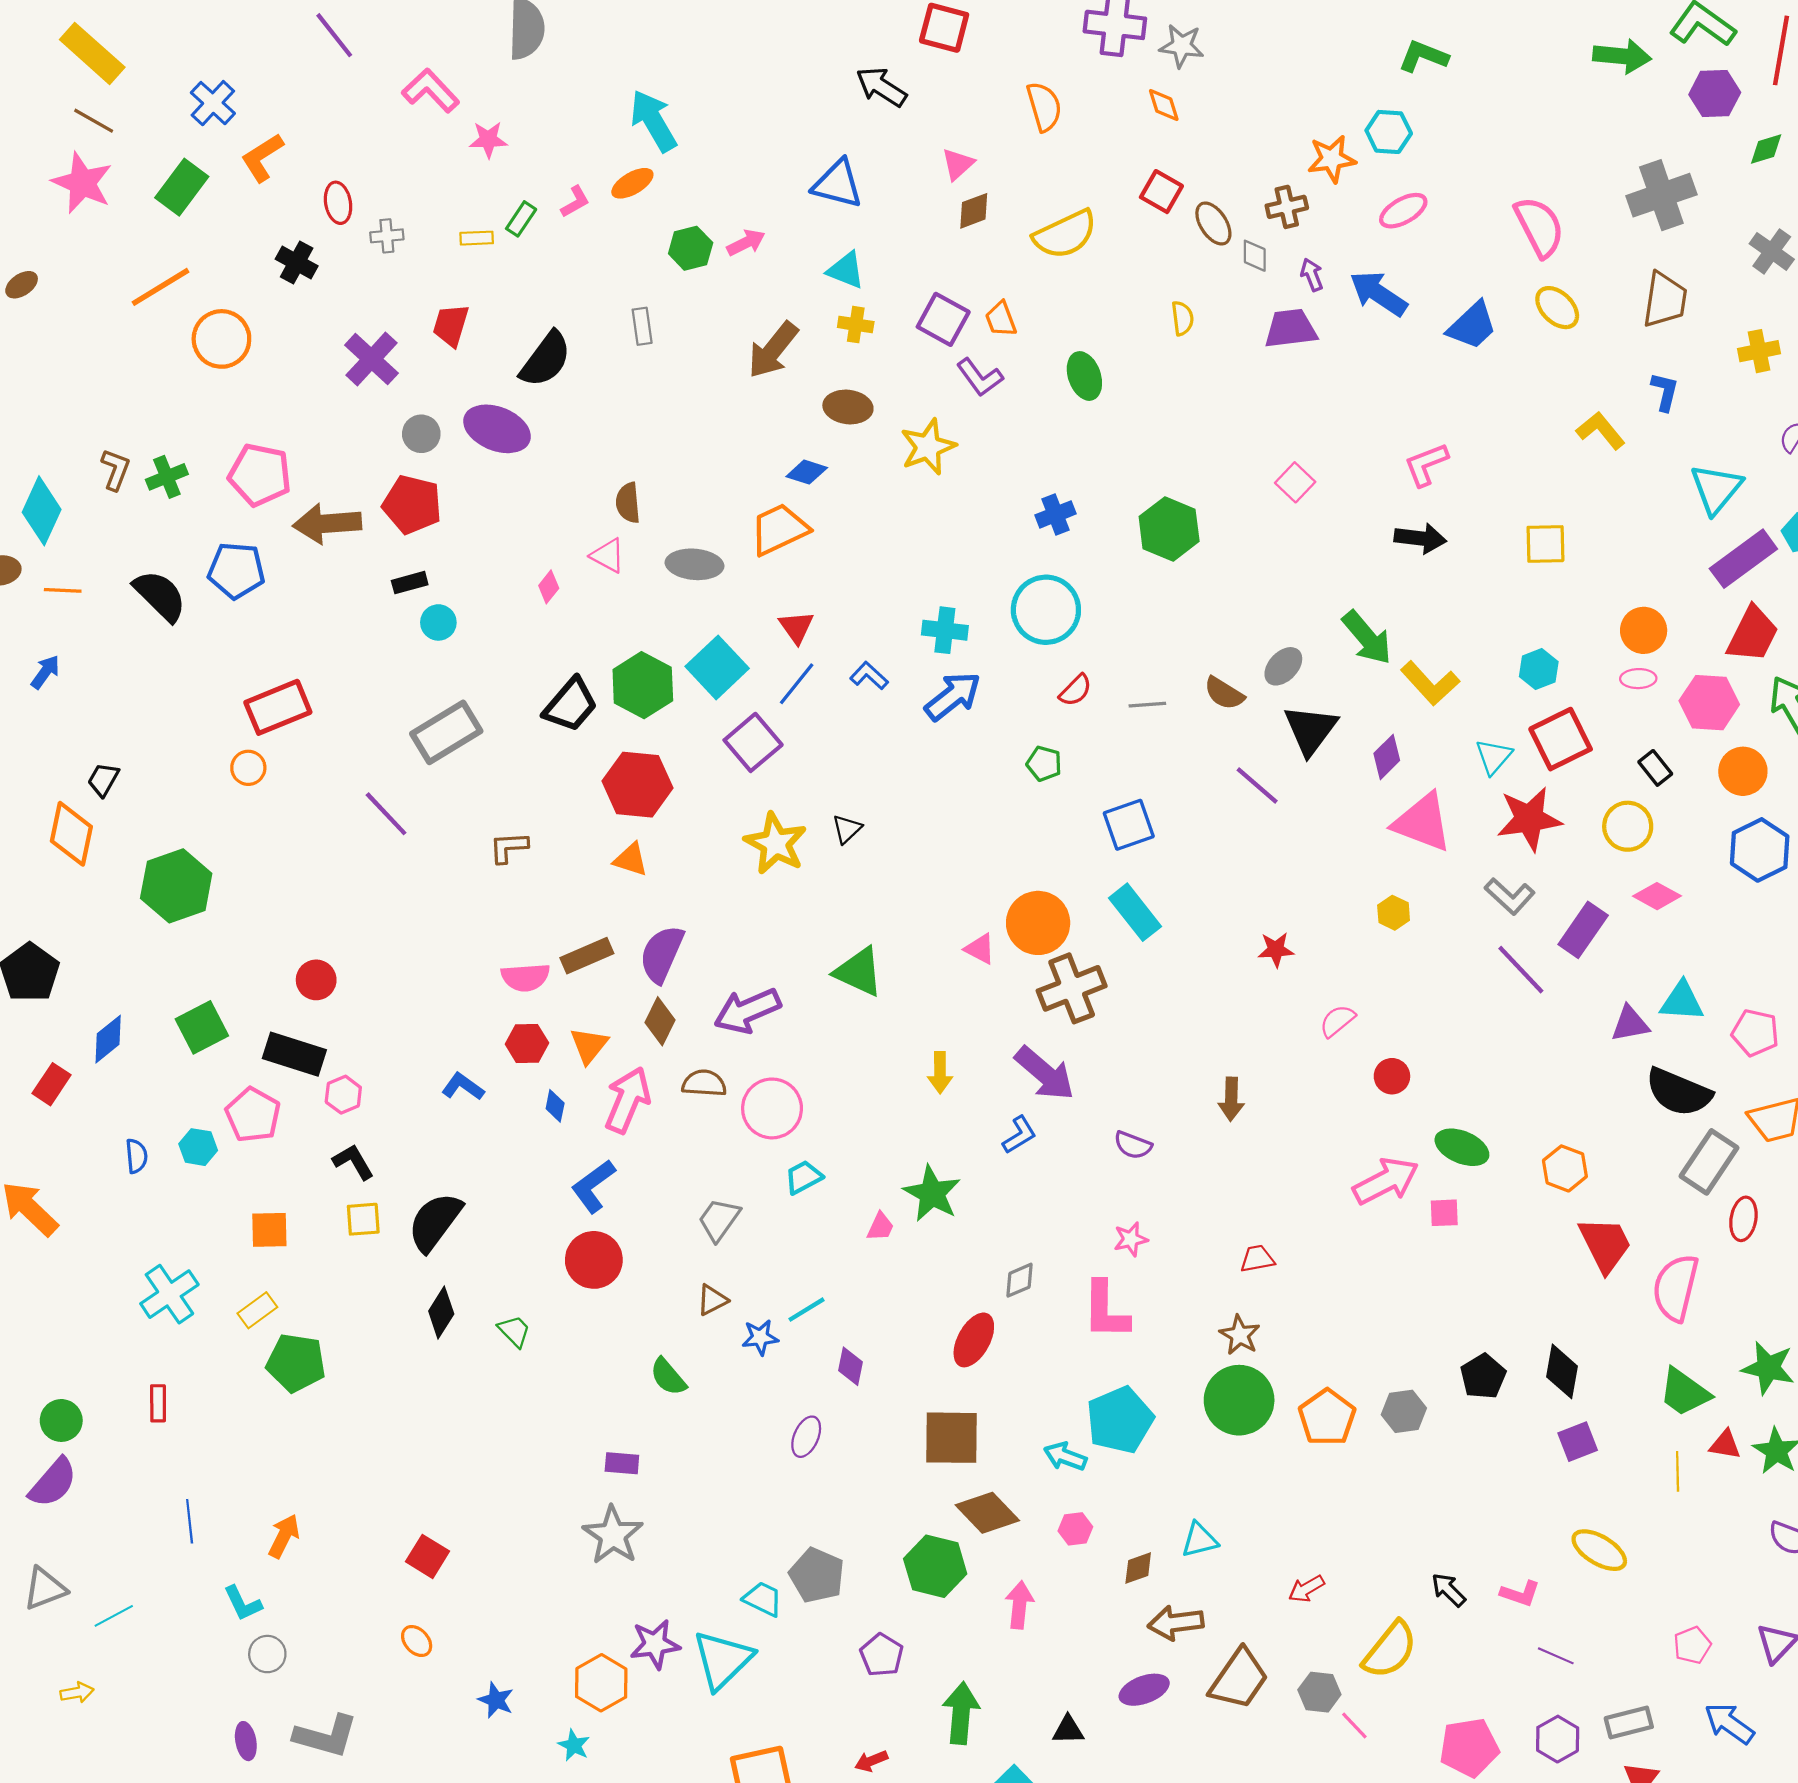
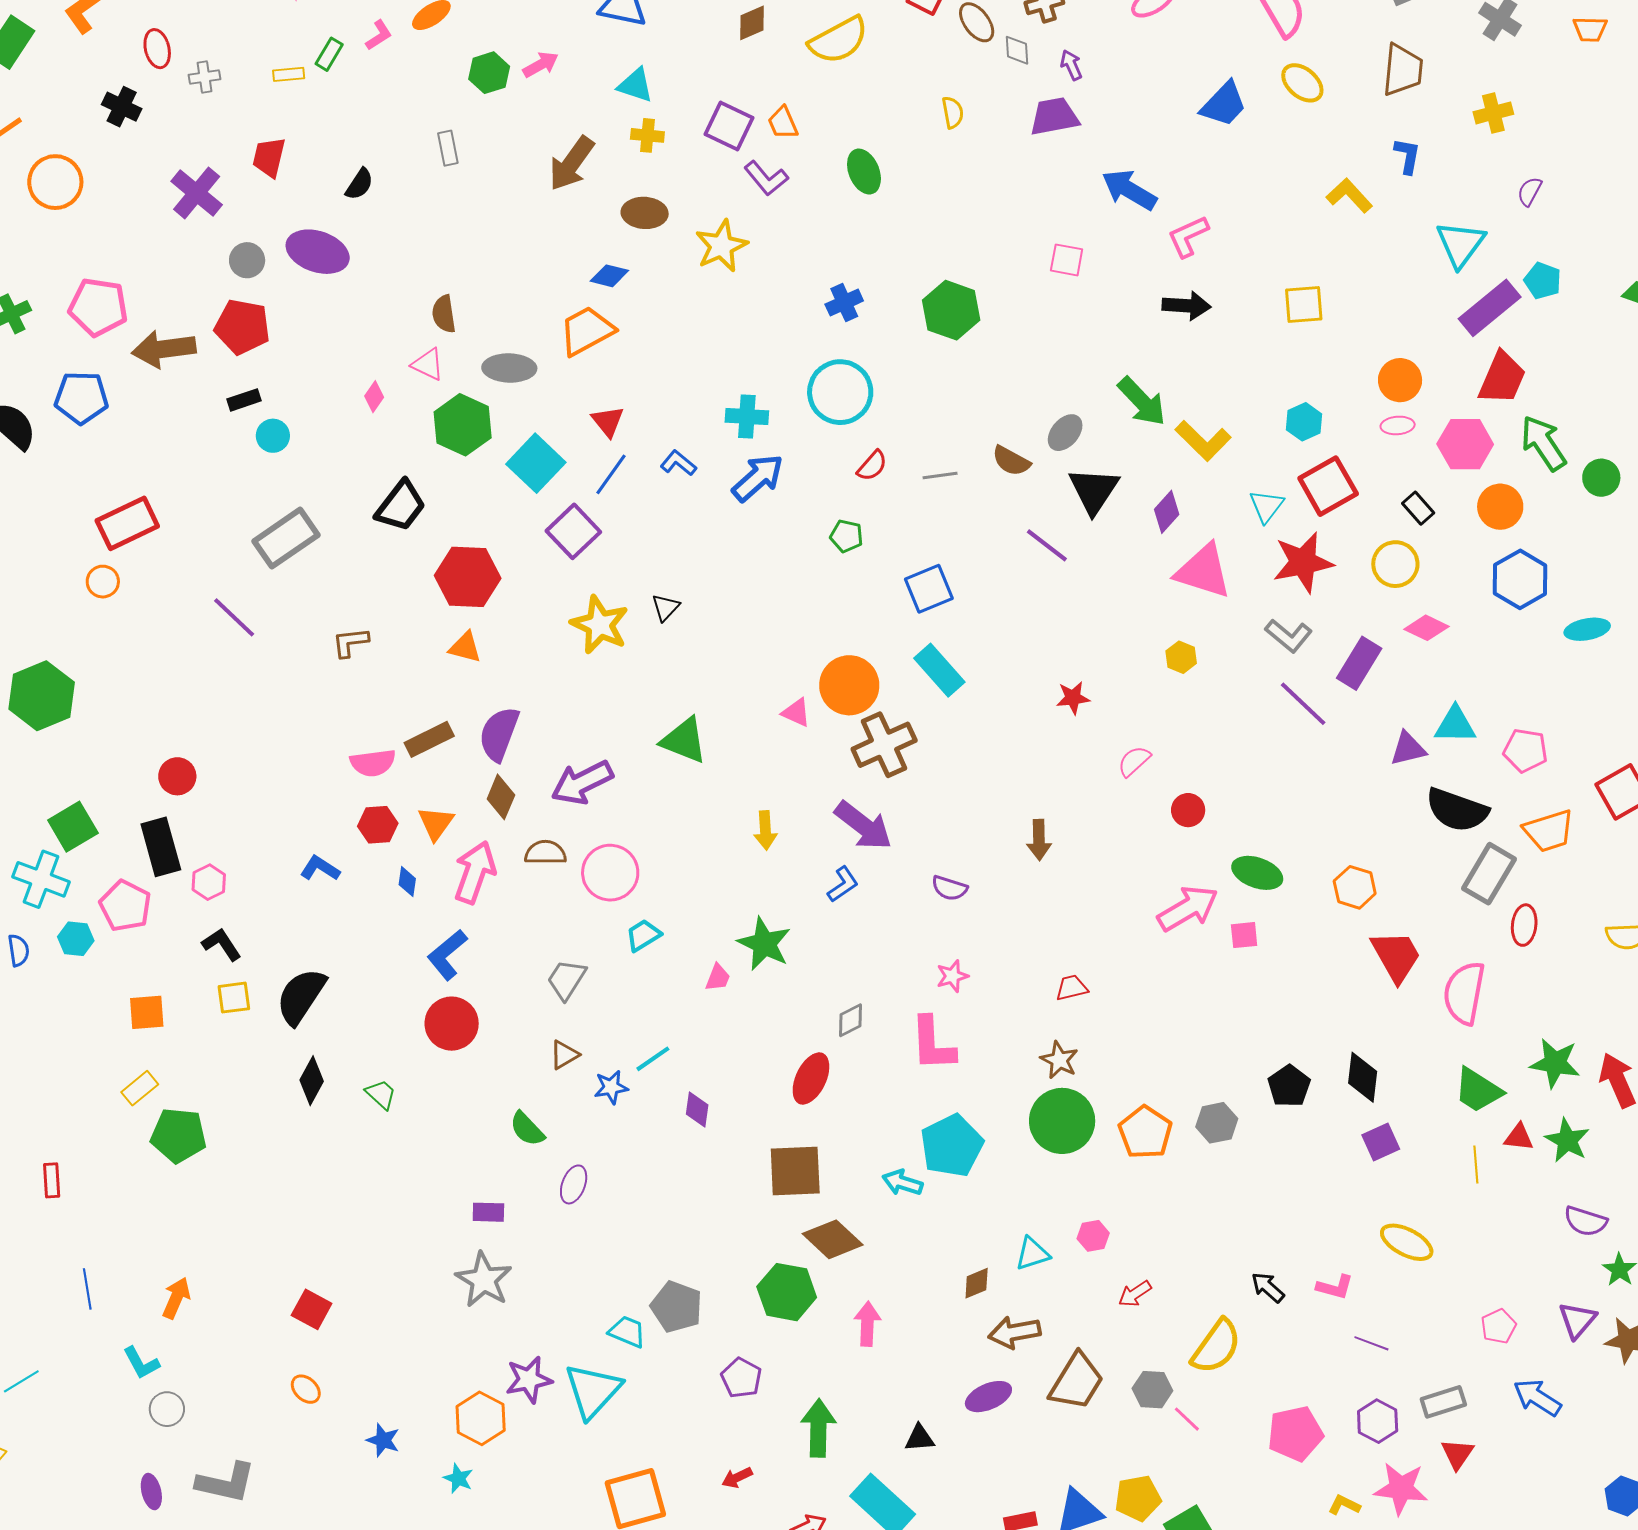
blue arrow: (1378, 293) -> (1129, 190), moved
black semicircle: (546, 359) -> (359, 184), size x0.6
pink square: (1295, 482) -> (1067, 260), turned -30
green hexagon: (643, 685) -> (463, 425), moved
black rectangle: (294, 1054) -> (161, 847), turned 60
cyan cross: (169, 1294) -> (41, 879), moved, turned -32
purple ellipse: (806, 1437) -> (574, 1184), moved
pink hexagon: (1075, 1529) -> (1093, 1236), moved

